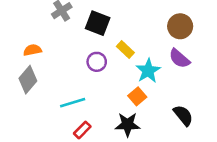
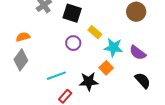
purple semicircle: (179, 59) -> (138, 53), moved
cyan star: (148, 71) -> (113, 48), turned -30
black star: (128, 124) -> (89, 81), moved

